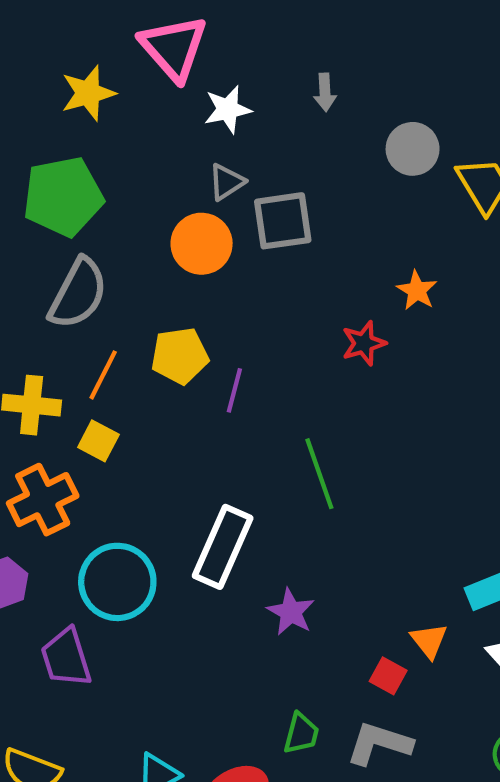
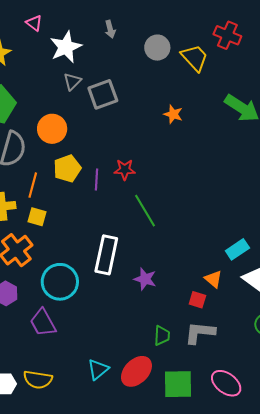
pink triangle: (174, 48) -> (34, 23), size x0.5
white star: (228, 109) -> (66, 47), size x1.4
orange circle: (202, 244) -> (52, 129), moved
red star: (364, 343) -> (125, 170), moved, turned 30

